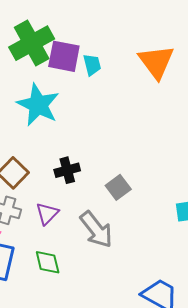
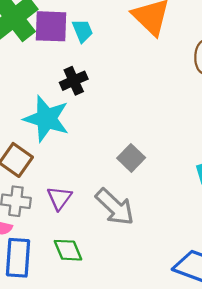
cyan star: (38, 105) -> (46, 119), moved
black cross: (67, 170) -> (74, 81), moved

